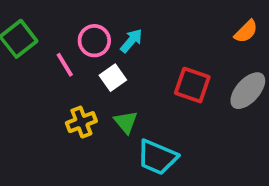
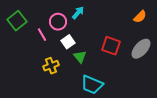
cyan arrow: (131, 41) -> (78, 13), moved
green triangle: (126, 122) -> (80, 57), moved

